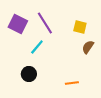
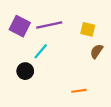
purple line: (45, 23) -> (49, 25), turned -70
black circle: (29, 74) -> (25, 71), moved

